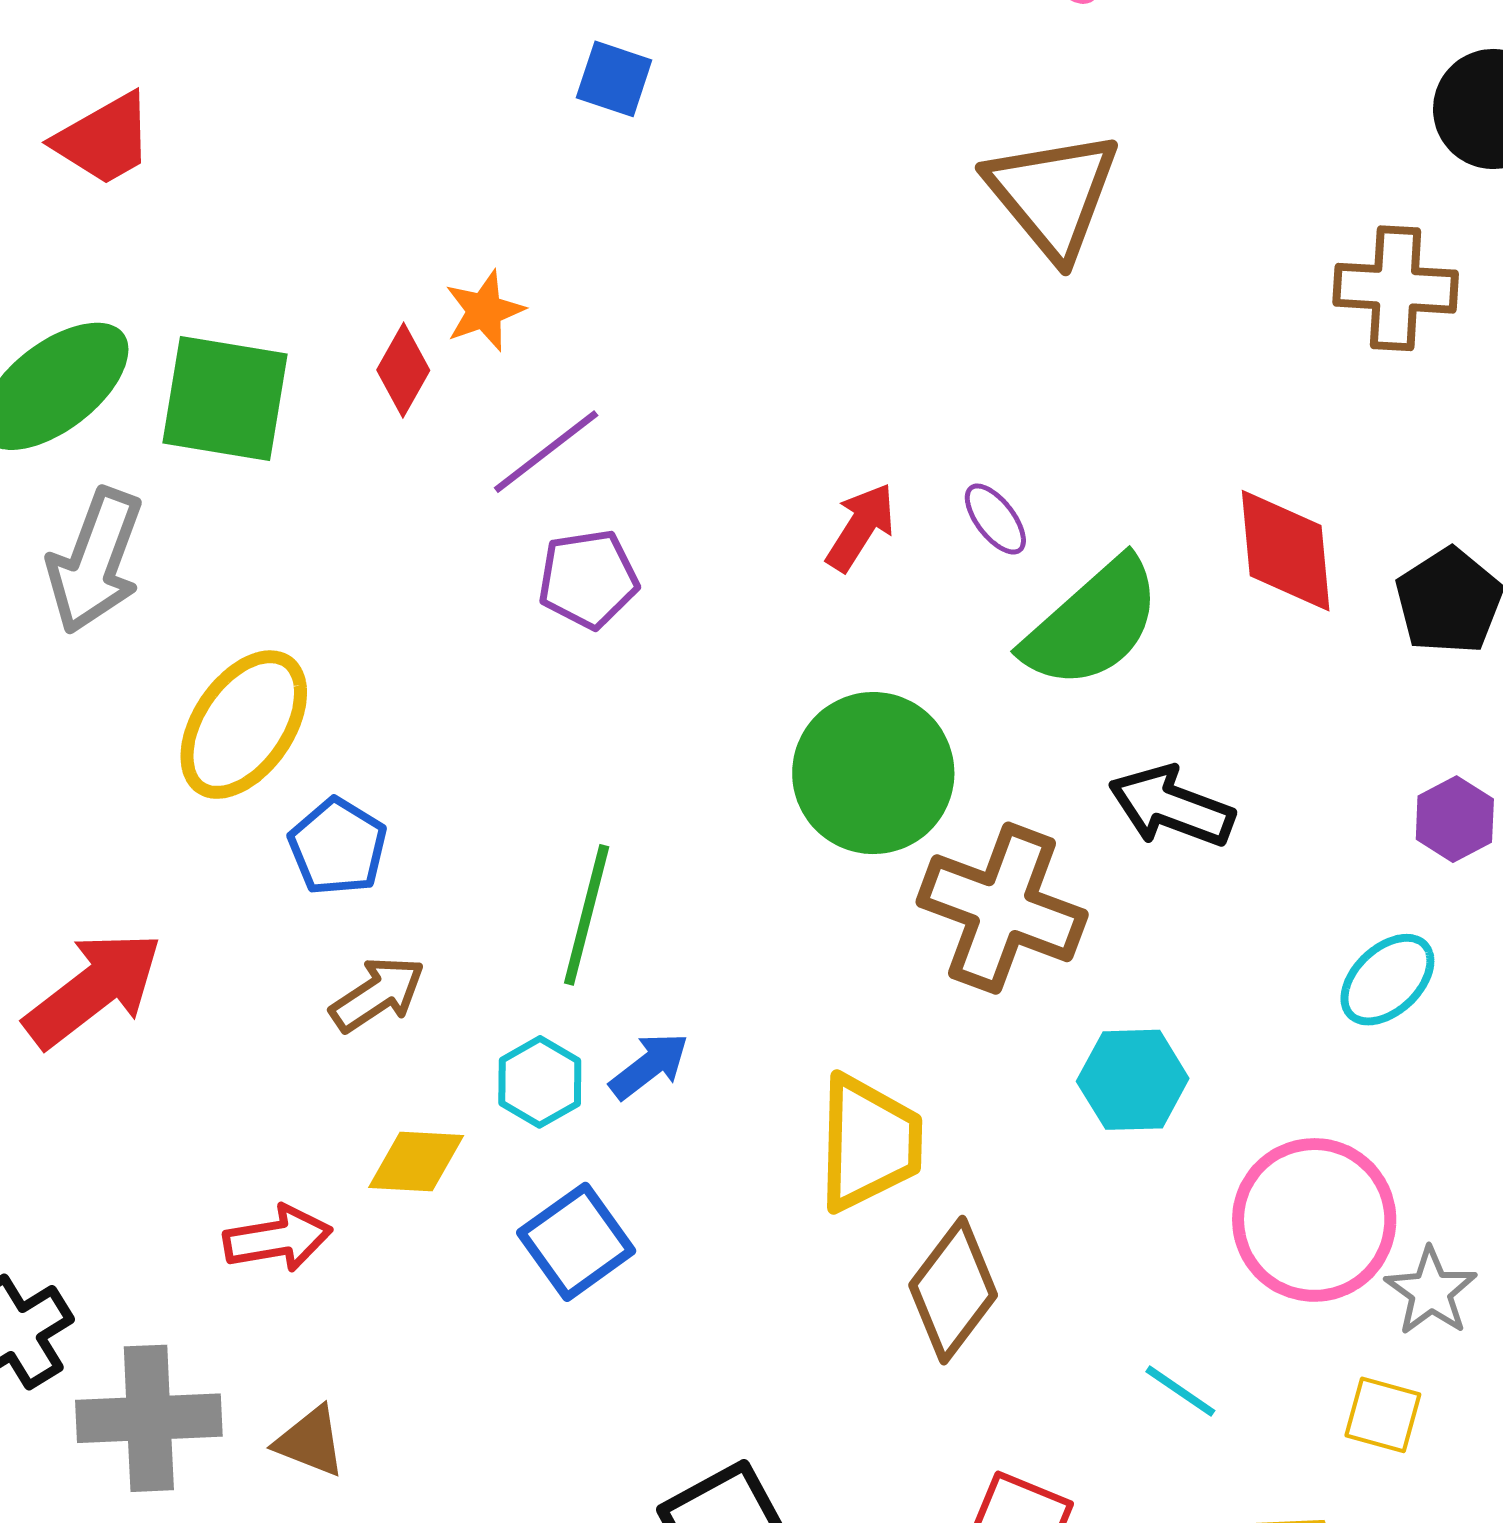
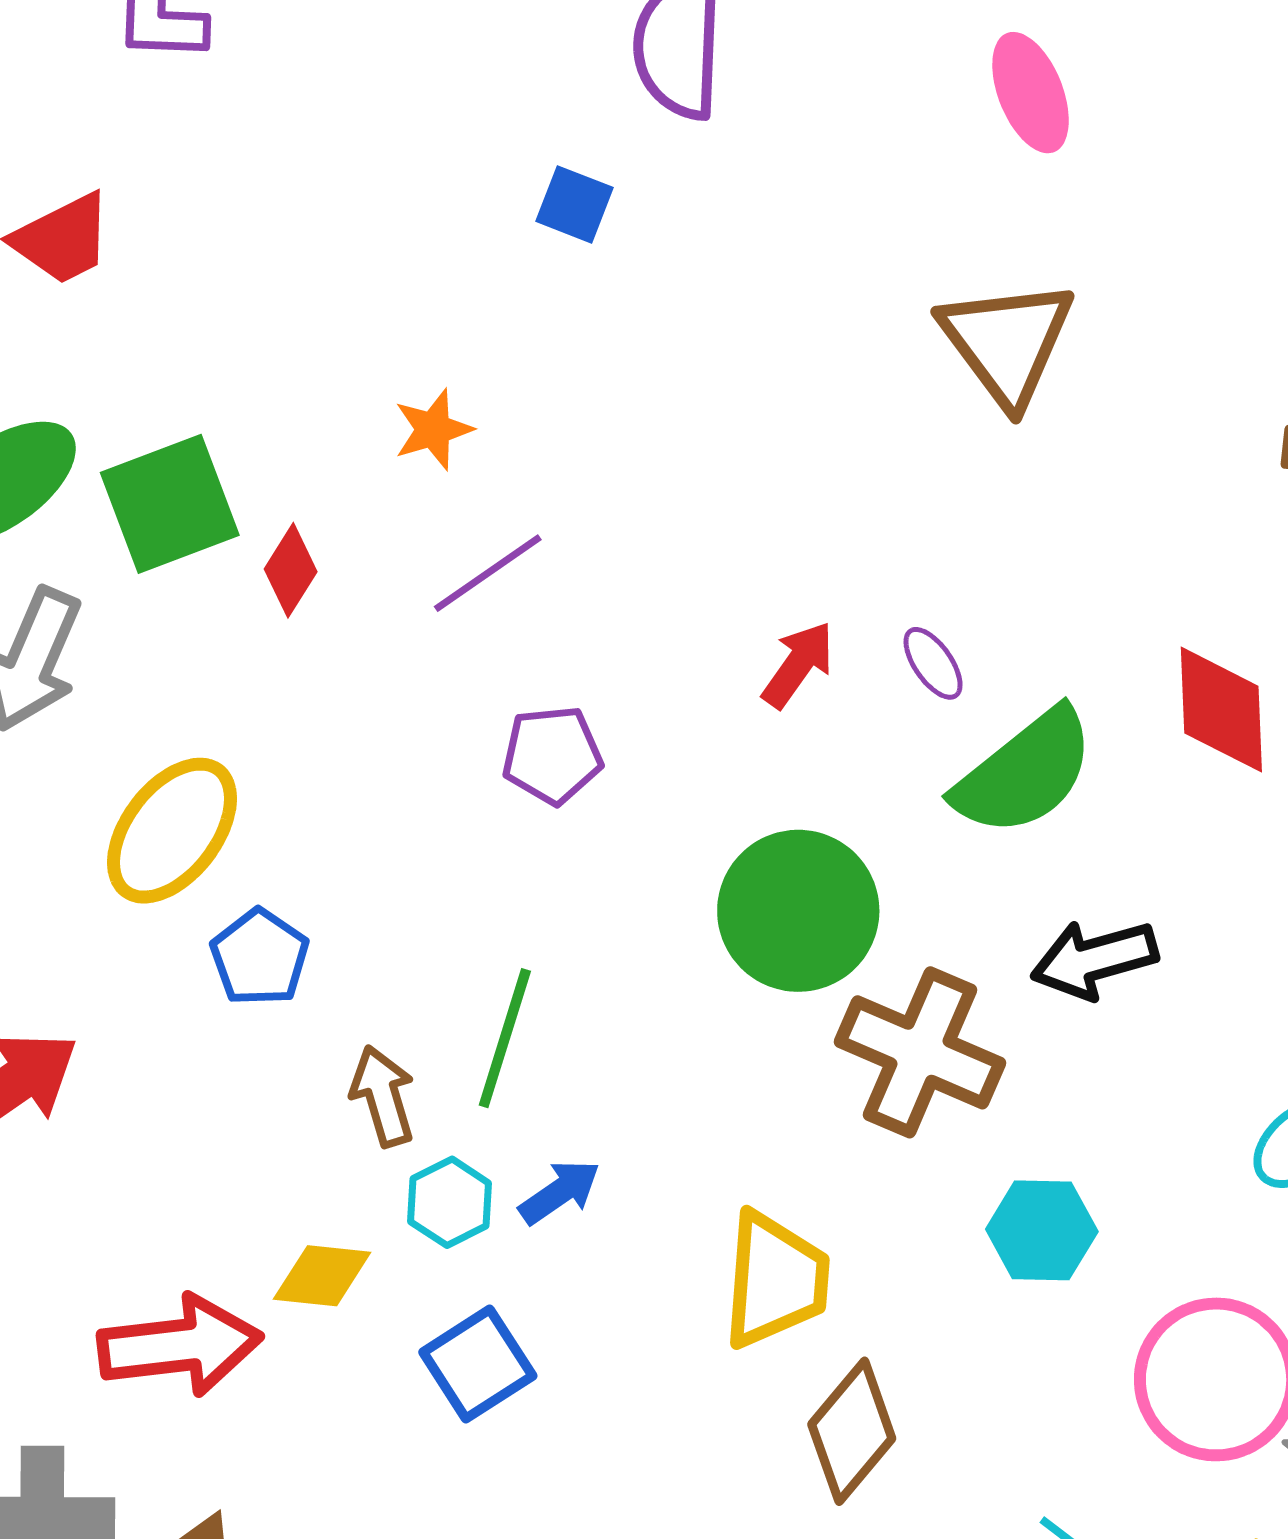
red diamond: (403, 370) -> (291, 570), moved
green square: (225, 398) -> (170, 504), turned -33
purple pentagon: (588, 579) -> (552, 755), moved
black arrow: (1171, 806) -> (1094, 959), turned -39
brown arrow: (378, 994) -> (383, 1096), moved, turned -76
red arrow: (278, 1239) -> (180, 1346), size x1.5

